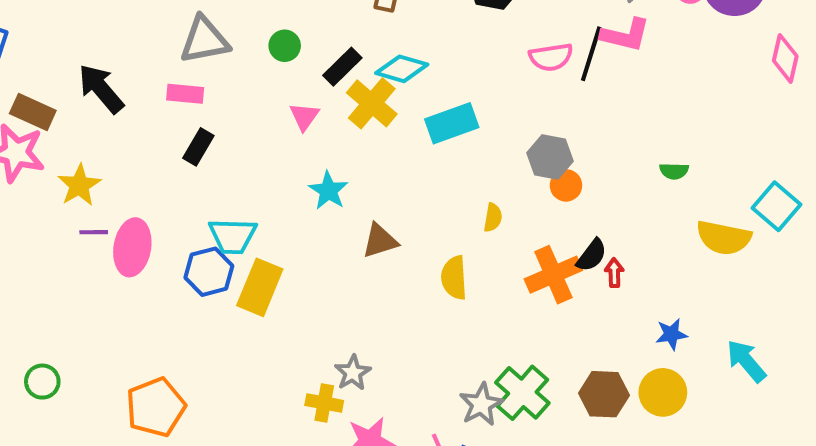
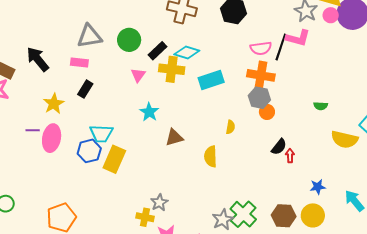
green circle: (285, 46) -> (129, 40), size x1.5
yellow cross: (372, 103) -> (172, 69), turned -35
yellow star: (79, 185) -> (54, 104), moved
orange cross: (553, 275) -> (261, 75), moved, turned 32

